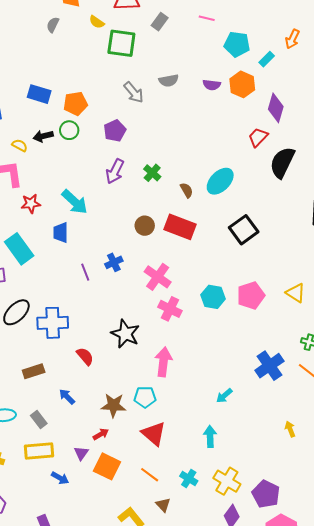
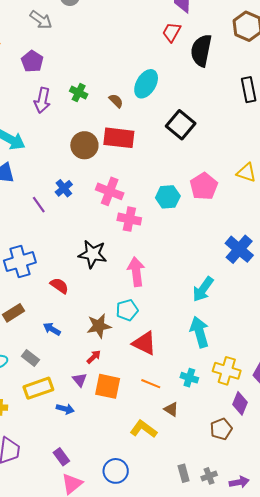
brown circle: (145, 226) -> (84, 145), size x1.4
cyan arrow: (224, 396) -> (203, 289), size x1.5
cyan arrow: (210, 437) -> (199, 332), size x1.4

